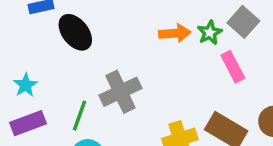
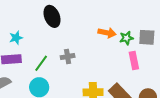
gray square: (243, 22) -> (147, 37), turned 36
gray cross: (120, 92) -> (68, 57), size x0.6

